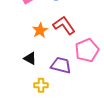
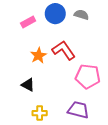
pink pentagon: (87, 50) -> (88, 76), turned 30
purple trapezoid: (61, 65) -> (78, 110), moved

